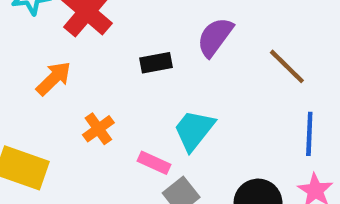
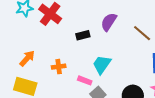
orange arrow: (54, 78) -> (27, 58), moved
orange cross: (98, 129) -> (59, 67), turned 32

